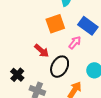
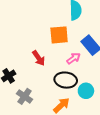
black ellipse: (60, 67) -> (66, 80), moved, turned 55

